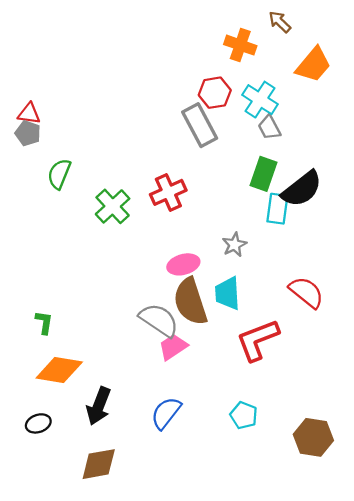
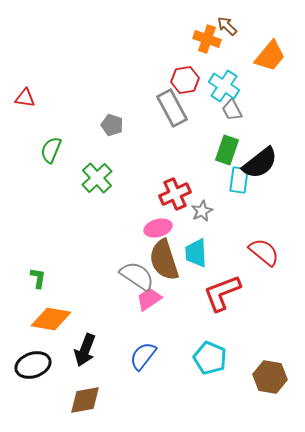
brown arrow: (280, 22) -> (227, 26), moved
gray pentagon: (28, 133) -> (112, 125), moved
red cross: (168, 192) -> (175, 194), moved
cyan pentagon: (244, 415) -> (210, 358), size x1.4
black ellipse: (38, 423) -> (33, 365), size x1.6

